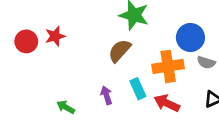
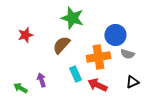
red star: (55, 36) -> (25, 35), moved
purple arrow: (106, 95) -> (41, 80), moved

